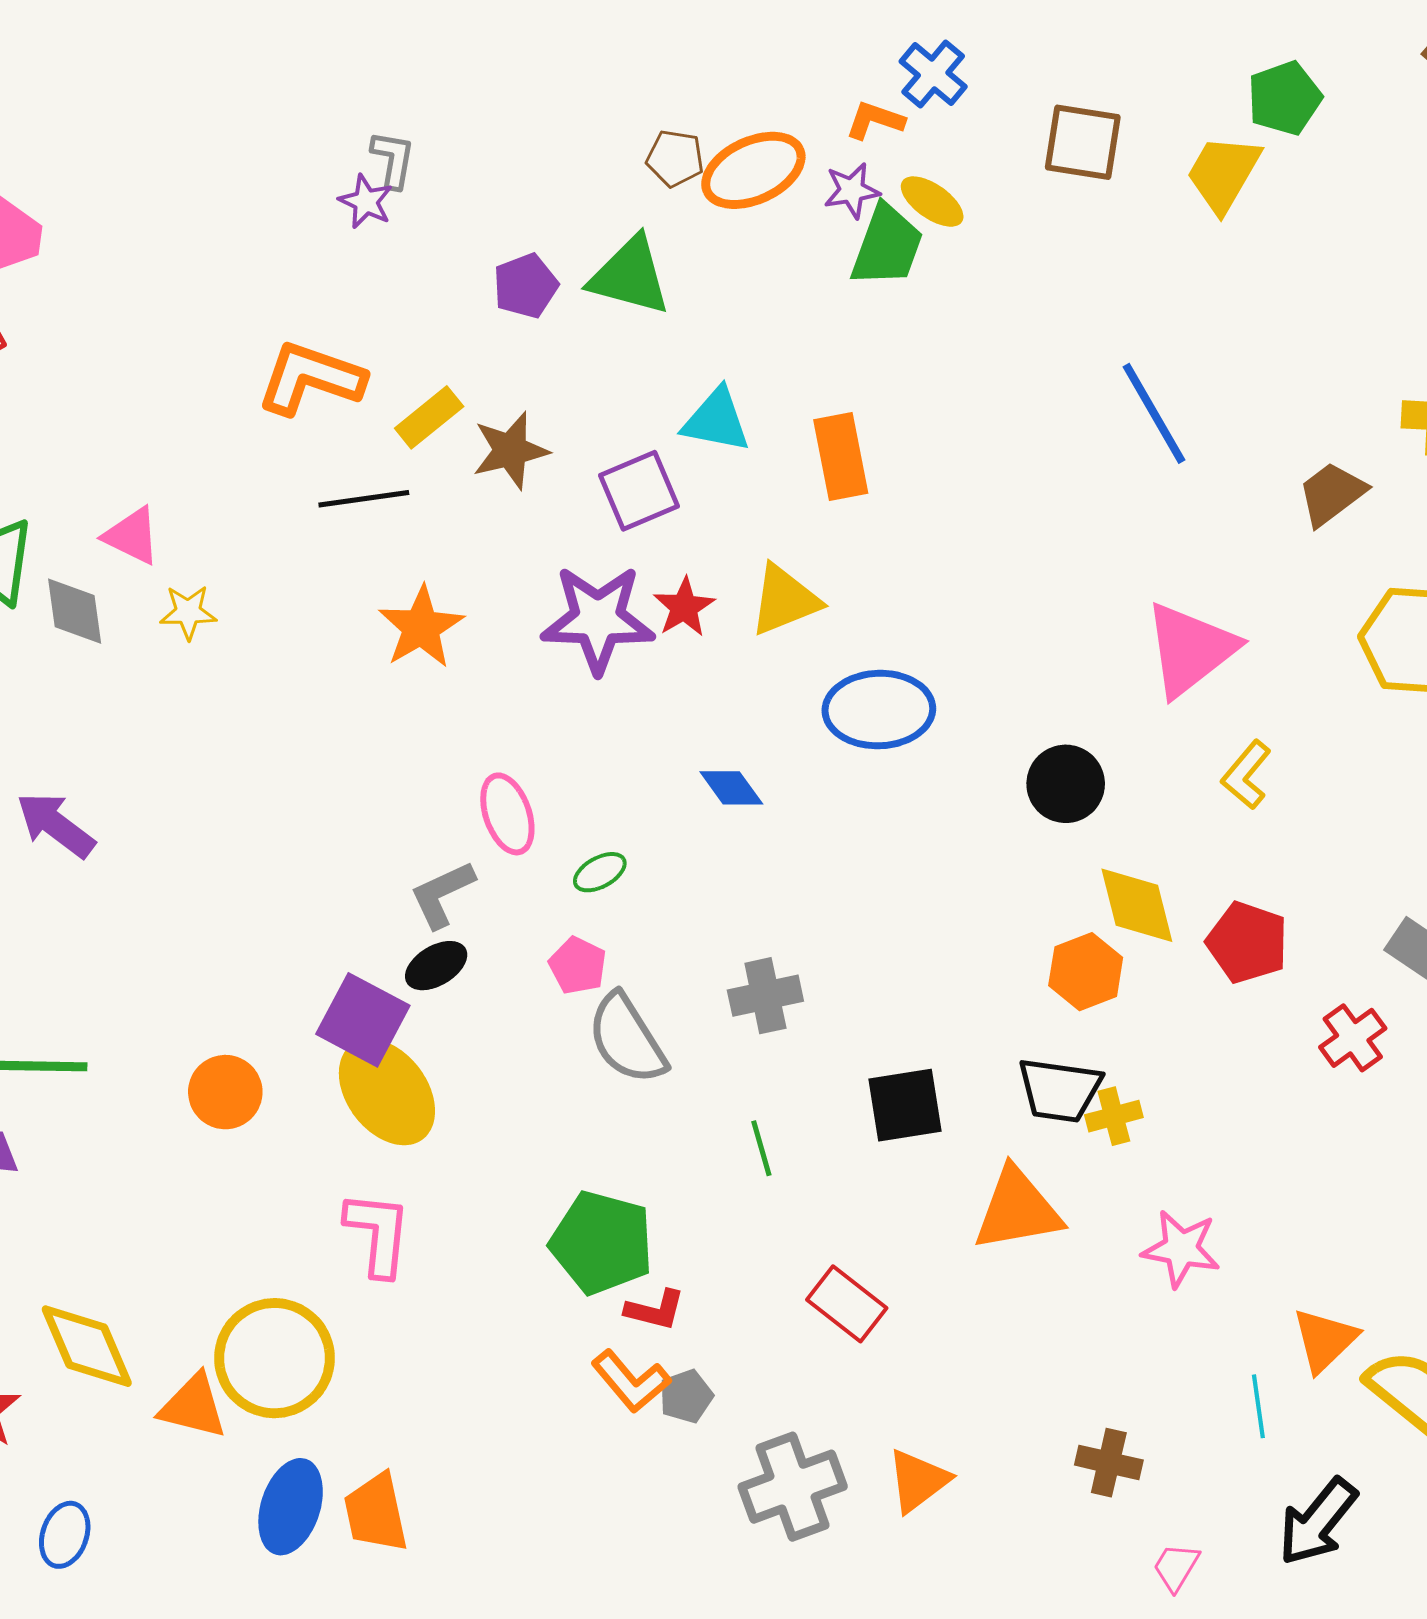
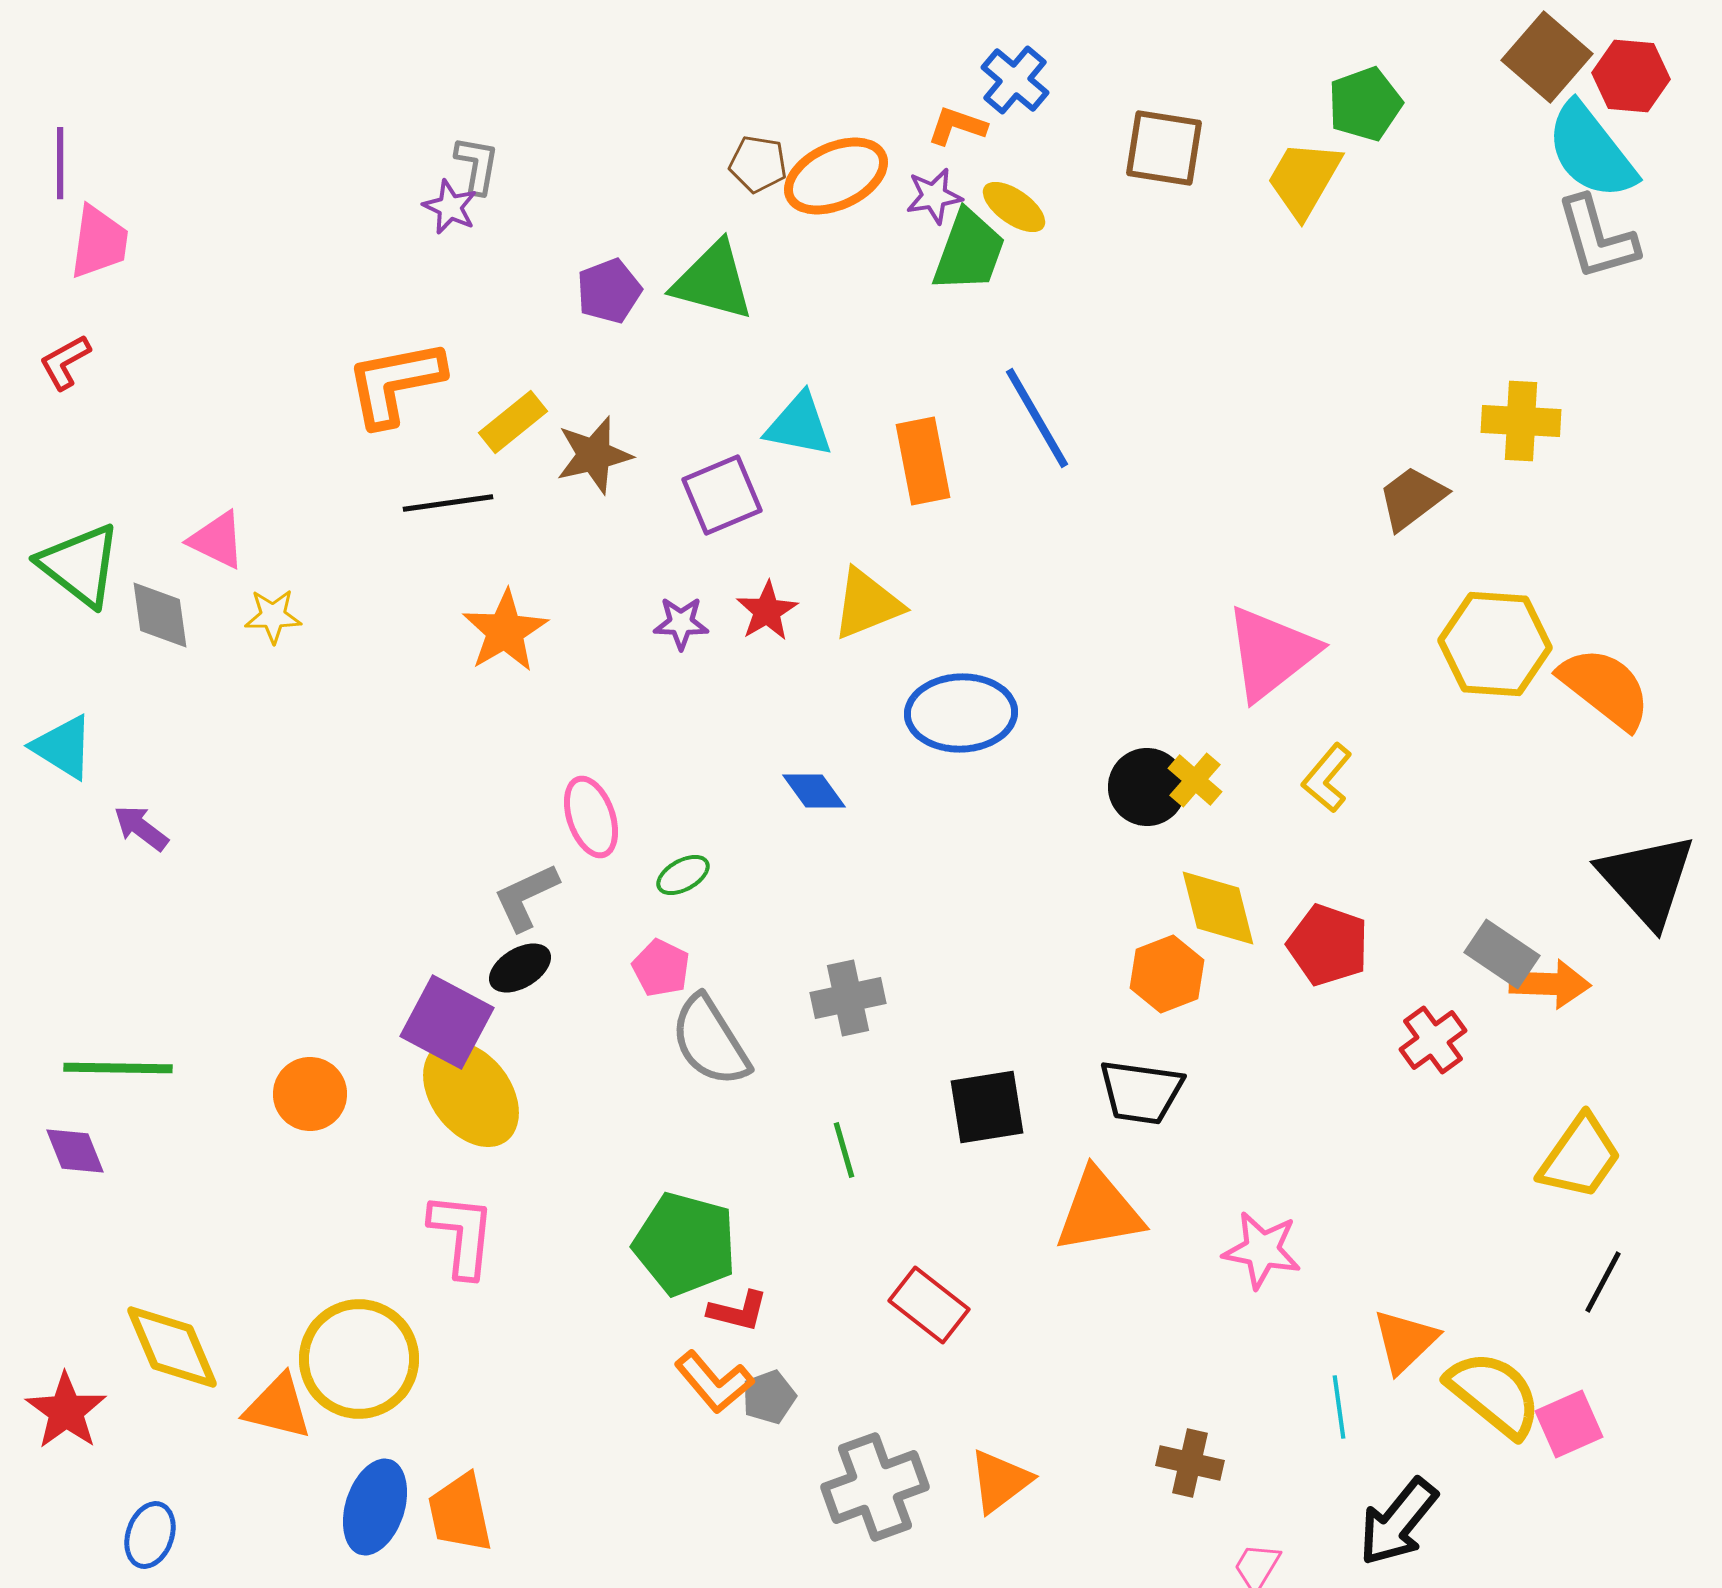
orange L-shape: (311, 378) -> (395, 383), turned -30
blue line: (1154, 413) -> (1037, 418), moved
purple star: (598, 619) -> (681, 623), size x0.5
purple arrow: (56, 825) -> (141, 828), size x0.7
yellow cross: (1114, 1116) -> (1195, 780), moved, turned -34

